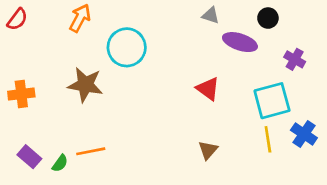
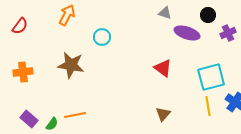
red semicircle: (17, 19) -> (20, 26), moved
cyan circle: (127, 47) -> (102, 37), size x0.6
purple cross: (295, 59) -> (228, 33), moved, turned 35

